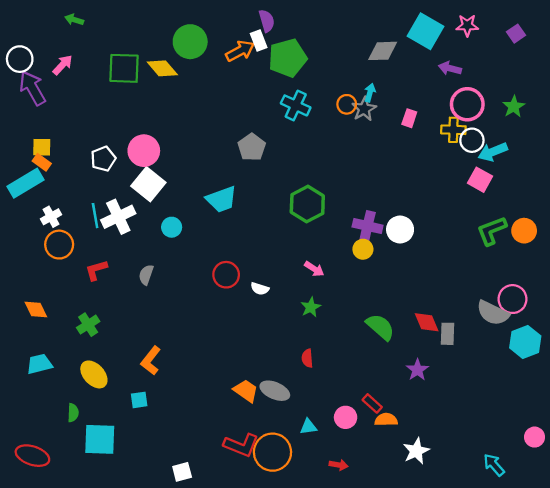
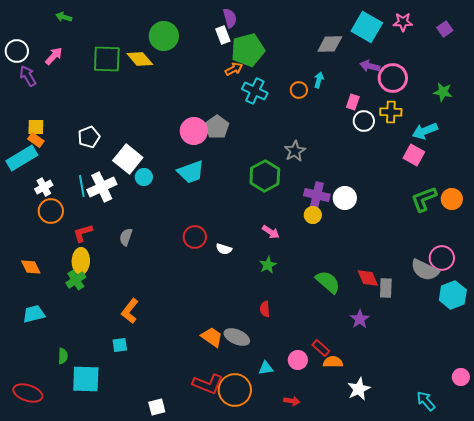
orange arrow: (240, 51) -> (234, 69), moved, size x0.7
purple arrow: (450, 68) -> (370, 66), moved
purple arrow: (32, 88) -> (28, 76), size x0.7
pink circle: (467, 104) -> (393, 78), moved
green star: (514, 107) -> (443, 92), turned -30
gray star: (364, 109) -> (295, 151), moved
white circle: (472, 140) -> (364, 121), moved
pink circle: (144, 151) -> (194, 131), moved
cyan circle: (172, 227) -> (144, 177), moved
yellow ellipse: (94, 374) -> (81, 261), moved, turned 45

